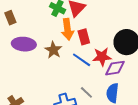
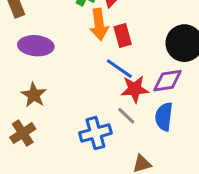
brown star: (53, 50) -> (34, 95), moved
red star: (102, 57) -> (135, 89), moved

